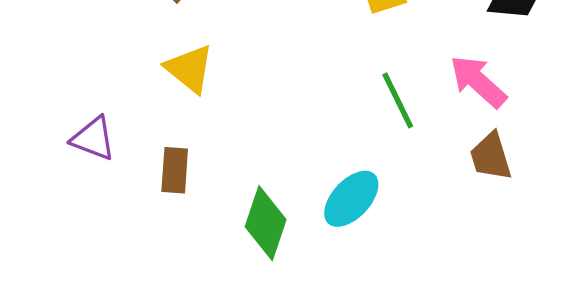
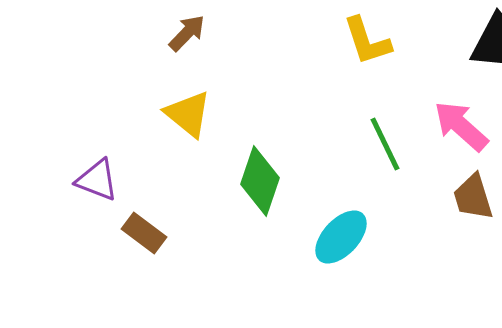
brown rectangle: (175, 170) -> (144, 233), moved, turned -57
green diamond: (266, 223) -> (260, 181), moved

